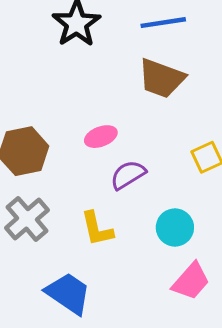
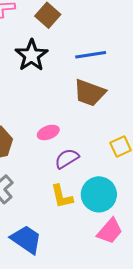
cyan circle: (175, 227) -> (99, 194), size x1.4
yellow L-shape: (97, 229) -> (62, 196), moved

